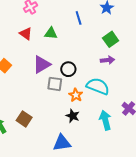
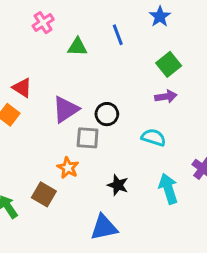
green triangle: (51, 33) -> (77, 47), moved
red triangle: (26, 34) -> (22, 88), moved
cyan semicircle: (98, 86) -> (153, 137), size x0.7
orange star: (76, 95) -> (68, 168), moved

